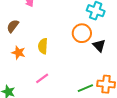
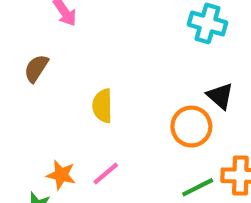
orange circle: (82, 33) -> (191, 127), moved
orange star: (18, 53) -> (61, 175), moved

